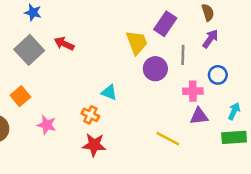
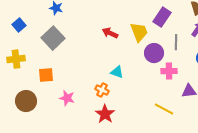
red arrow: (64, 44) -> (110, 33), moved
pink cross: (193, 91) -> (169, 71), moved
orange square: (20, 96) -> (46, 75), turned 35
red star: (94, 145) -> (105, 114), turned 30

